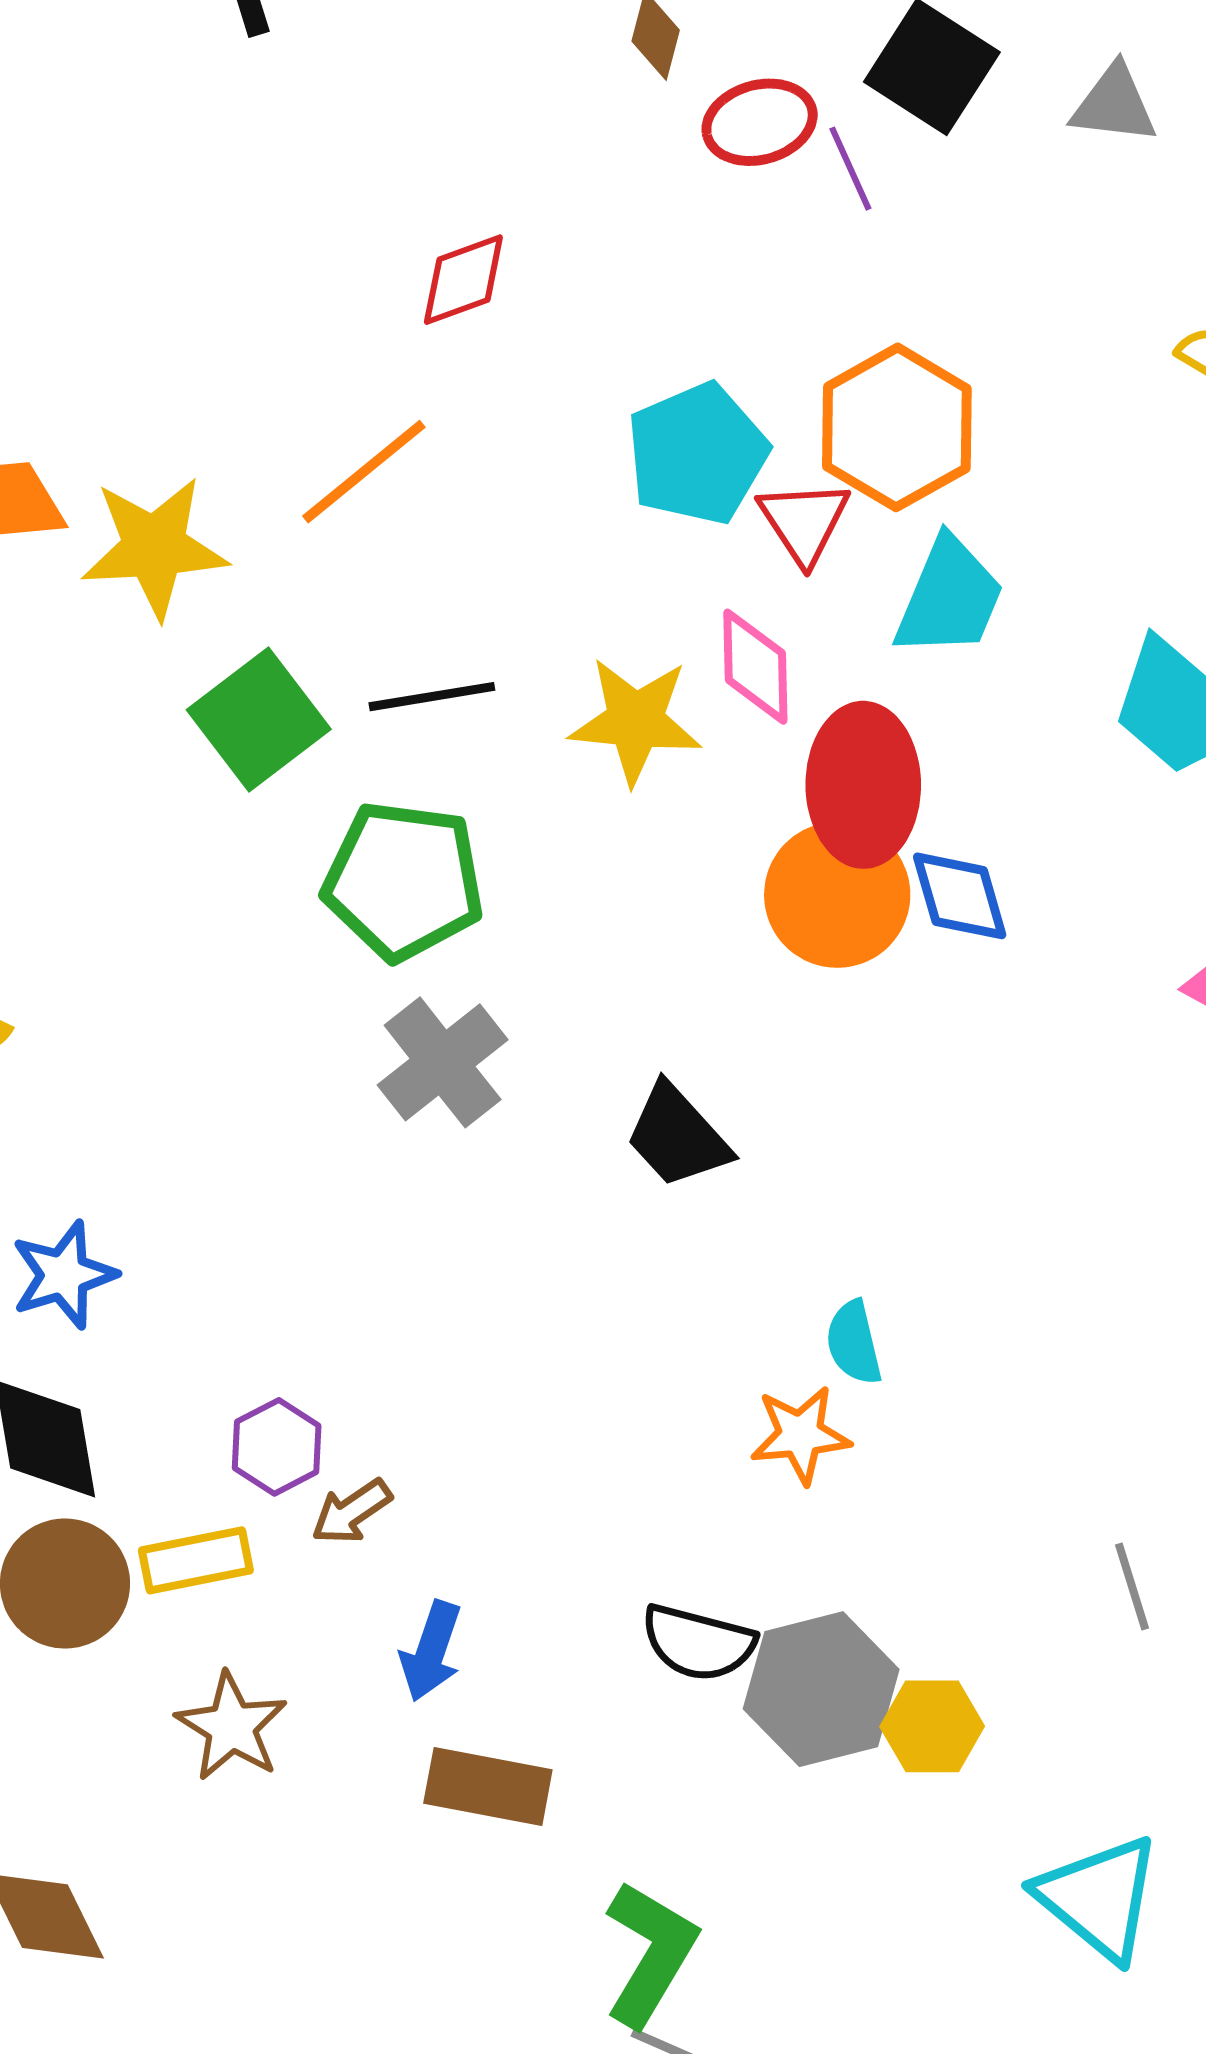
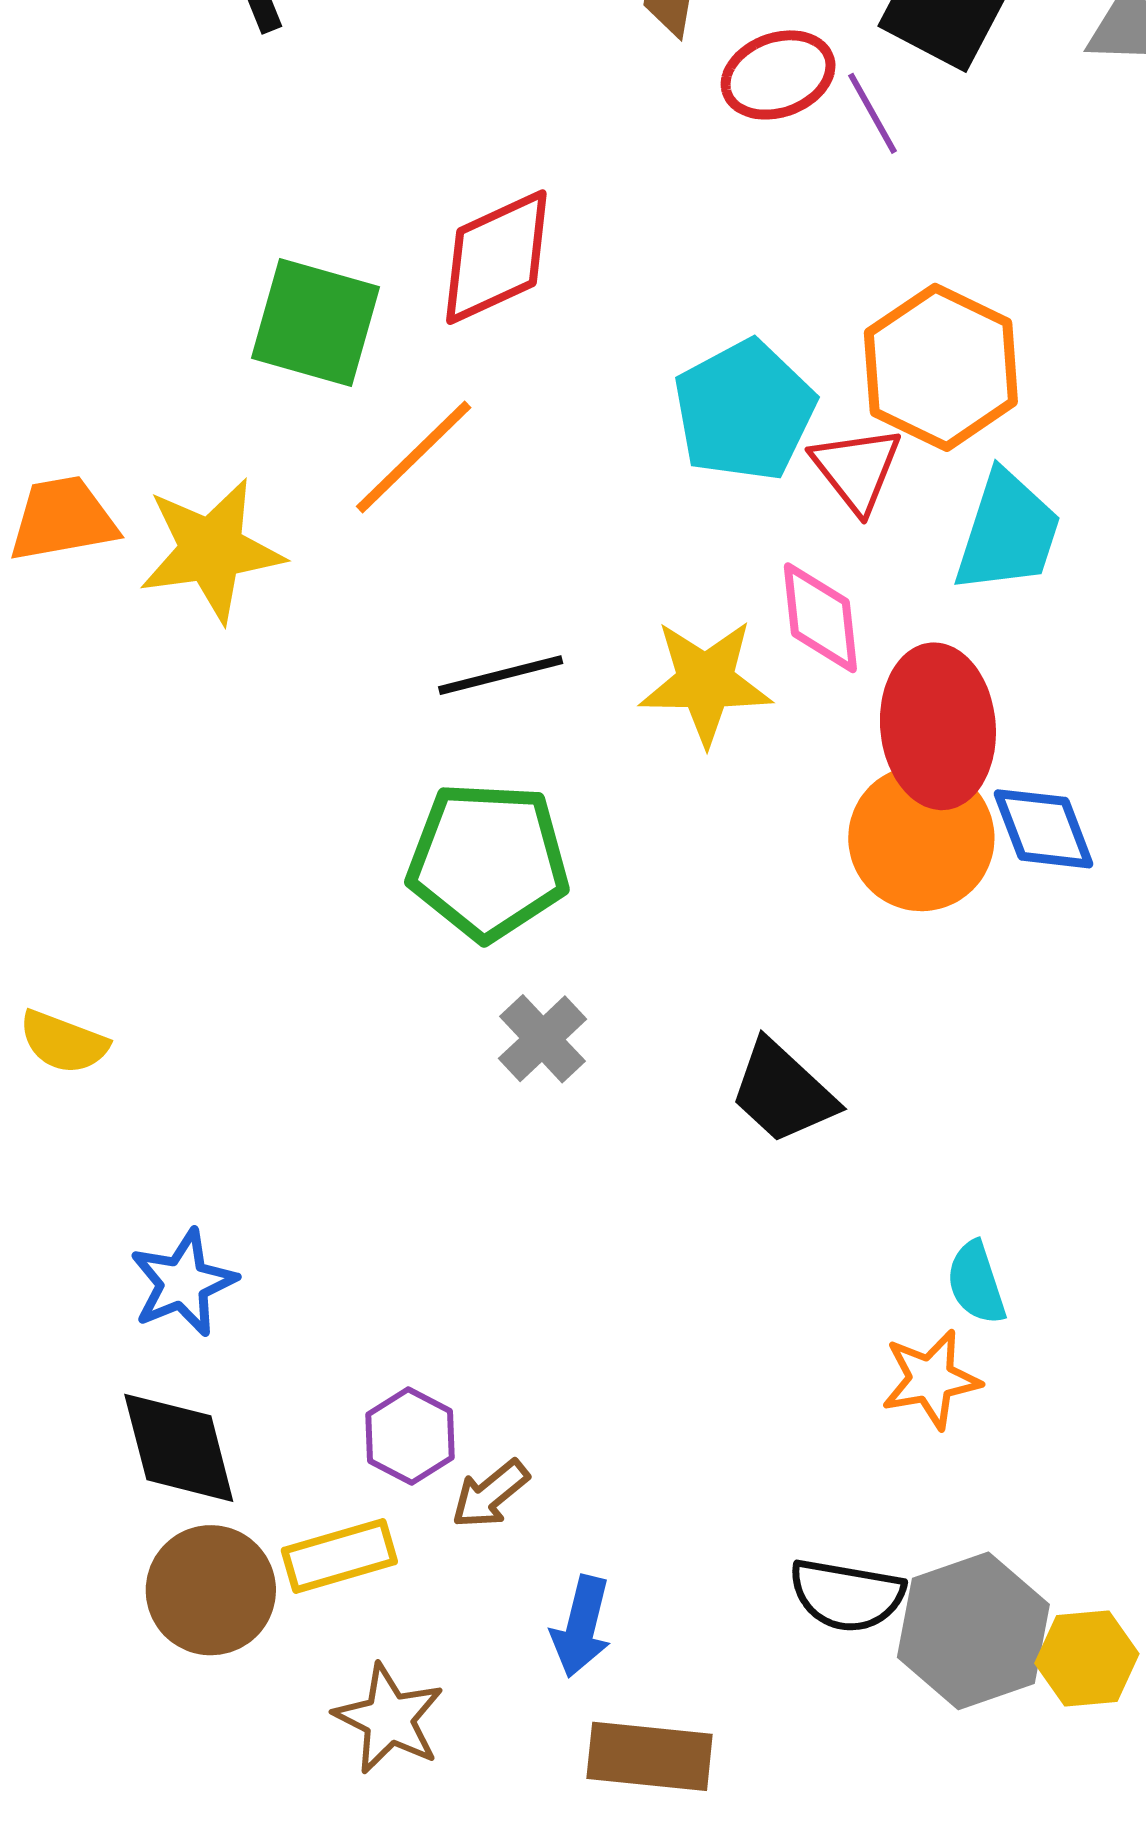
red diamond: (463, 280) -> (496, 257), size x1.4
green square: (259, 719) -> (316, 323), moved, turned -32
gray cross: (443, 1062) -> (543, 1039), size x0.7

